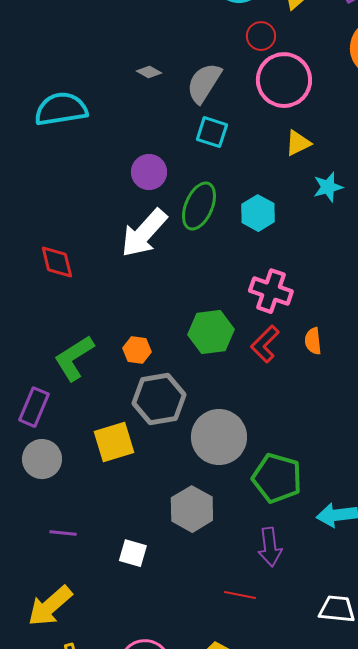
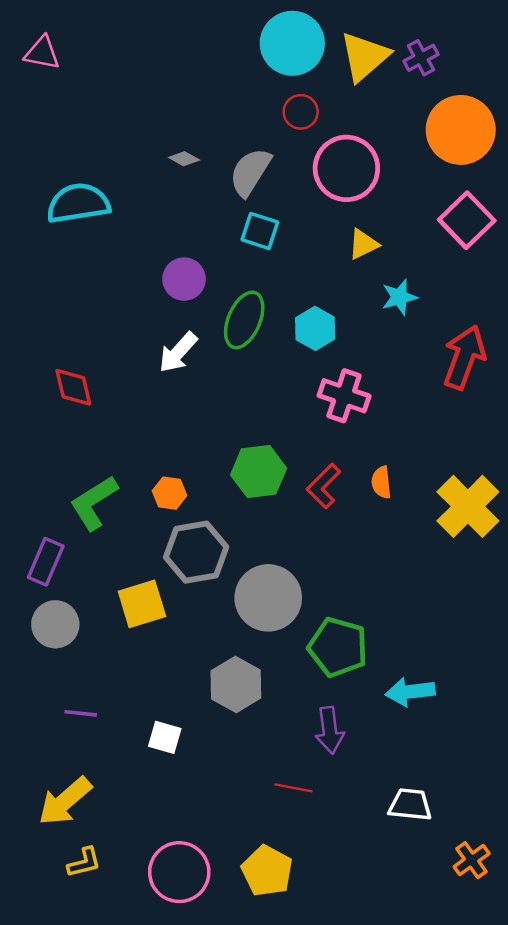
red circle: (261, 36) -> (301, 112), moved
white arrow: (144, 233) -> (178, 352), size x0.7
pink cross: (271, 291) -> (344, 396), moved

